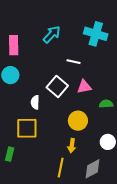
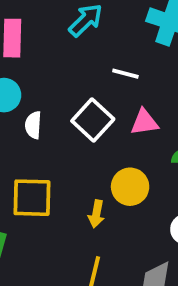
white semicircle: (35, 102) -> (33, 125), moved
yellow arrow: (72, 146) -> (96, 214), moved

